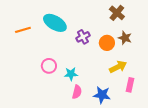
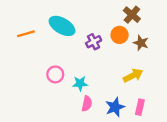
orange circle: (107, 43) -> (120, 35), moved
pink rectangle: (130, 85) -> (140, 107), moved
blue star: (102, 95) -> (115, 107), turned -30

